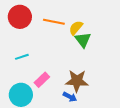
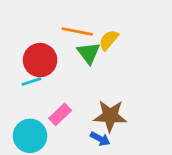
red circle: (20, 17) -> (40, 60), moved
green triangle: (83, 40) -> (89, 53), moved

